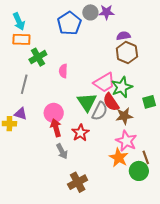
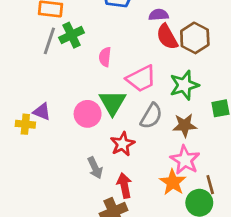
purple semicircle: (123, 36) -> (159, 15), moved
pink trapezoid: (104, 83) -> (141, 79), moved
gray line: (24, 84) -> (49, 41), moved
green triangle: (87, 102) -> (112, 103), moved
red semicircle: (111, 102) -> (167, 37), moved
red arrow: (56, 128) -> (124, 186), moved

